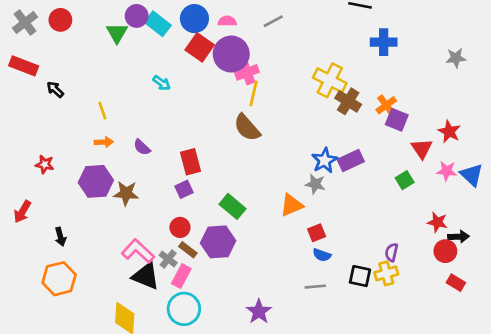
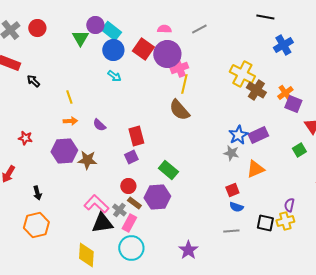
blue circle: (194, 19) -> (113, 50), moved
blue cross: (384, 42) -> (283, 45), turned -30
orange triangle: (292, 205) -> (255, 169), moved
black triangle: (146, 276) -> (102, 223), turned -30

